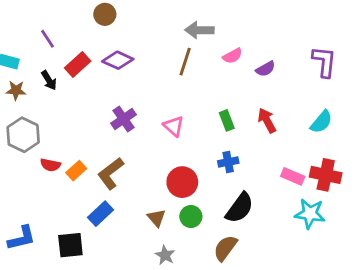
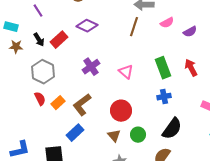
red rectangle: (78, 65) -> (59, 40), moved
green rectangle: (227, 120) -> (163, 68), size x1.5
gray hexagon: (23, 135) -> (43, 72), moved
red semicircle: (50, 165) -> (40, 99), turned -128
red circle: (182, 182) -> (121, 111), moved

